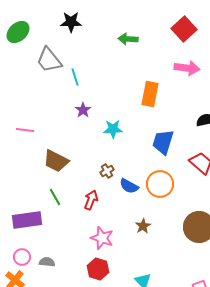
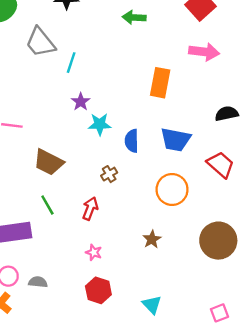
cyan line: (75, 77) -> (71, 63), turned 36
cyan star: (113, 129) -> (100, 124), moved
blue trapezoid: (163, 142) -> (176, 140), turned -96
blue semicircle: (129, 186) -> (132, 141), moved, turned 60
pink star: (102, 238) -> (94, 252), moved, size x0.6

